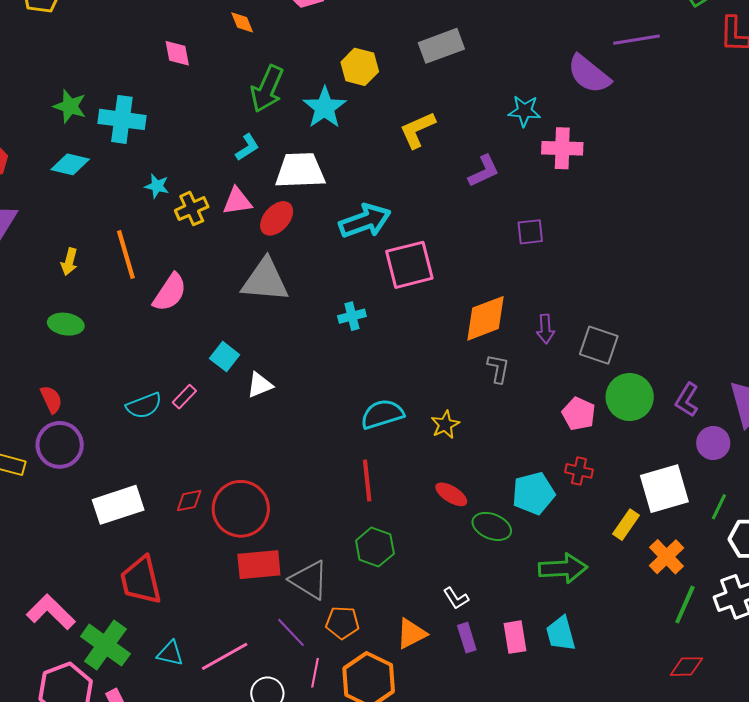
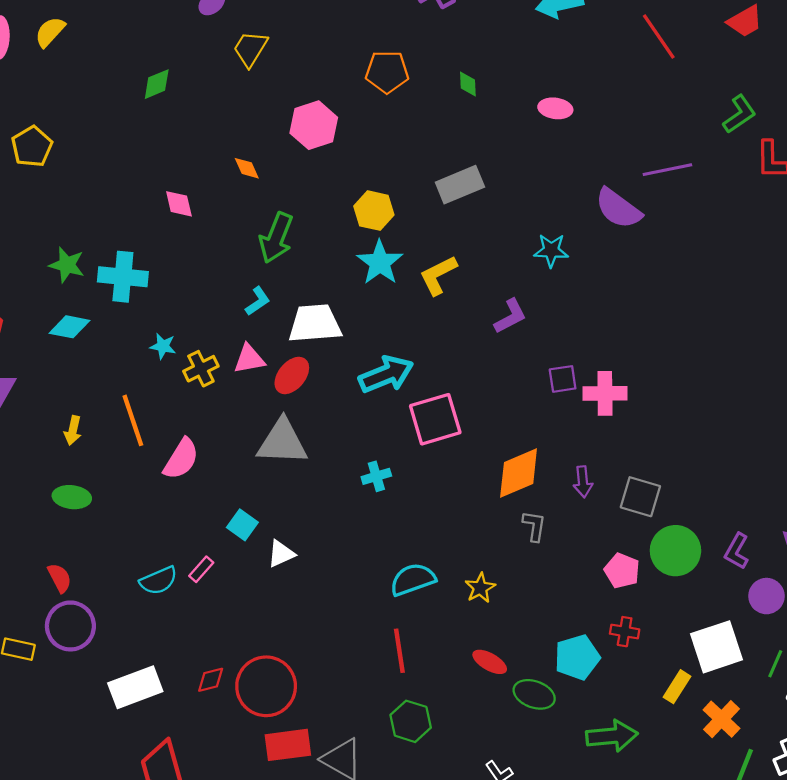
cyan star: (325, 108) -> (380, 262), moved
pink cross: (562, 148) -> (605, 393), moved

